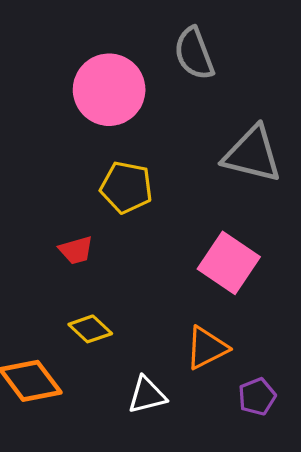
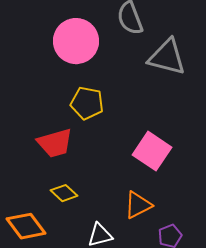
gray triangle: (252, 154) -> (167, 57), moved
red trapezoid: (76, 250) -> (55, 143), size x1.6

